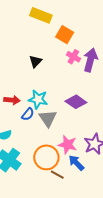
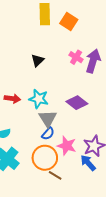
yellow rectangle: (41, 15) -> (45, 14), turned 65
orange square: (65, 35) -> (69, 21), moved
blue semicircle: (28, 114) -> (48, 134), moved
blue arrow: (76, 163) -> (88, 163), moved

